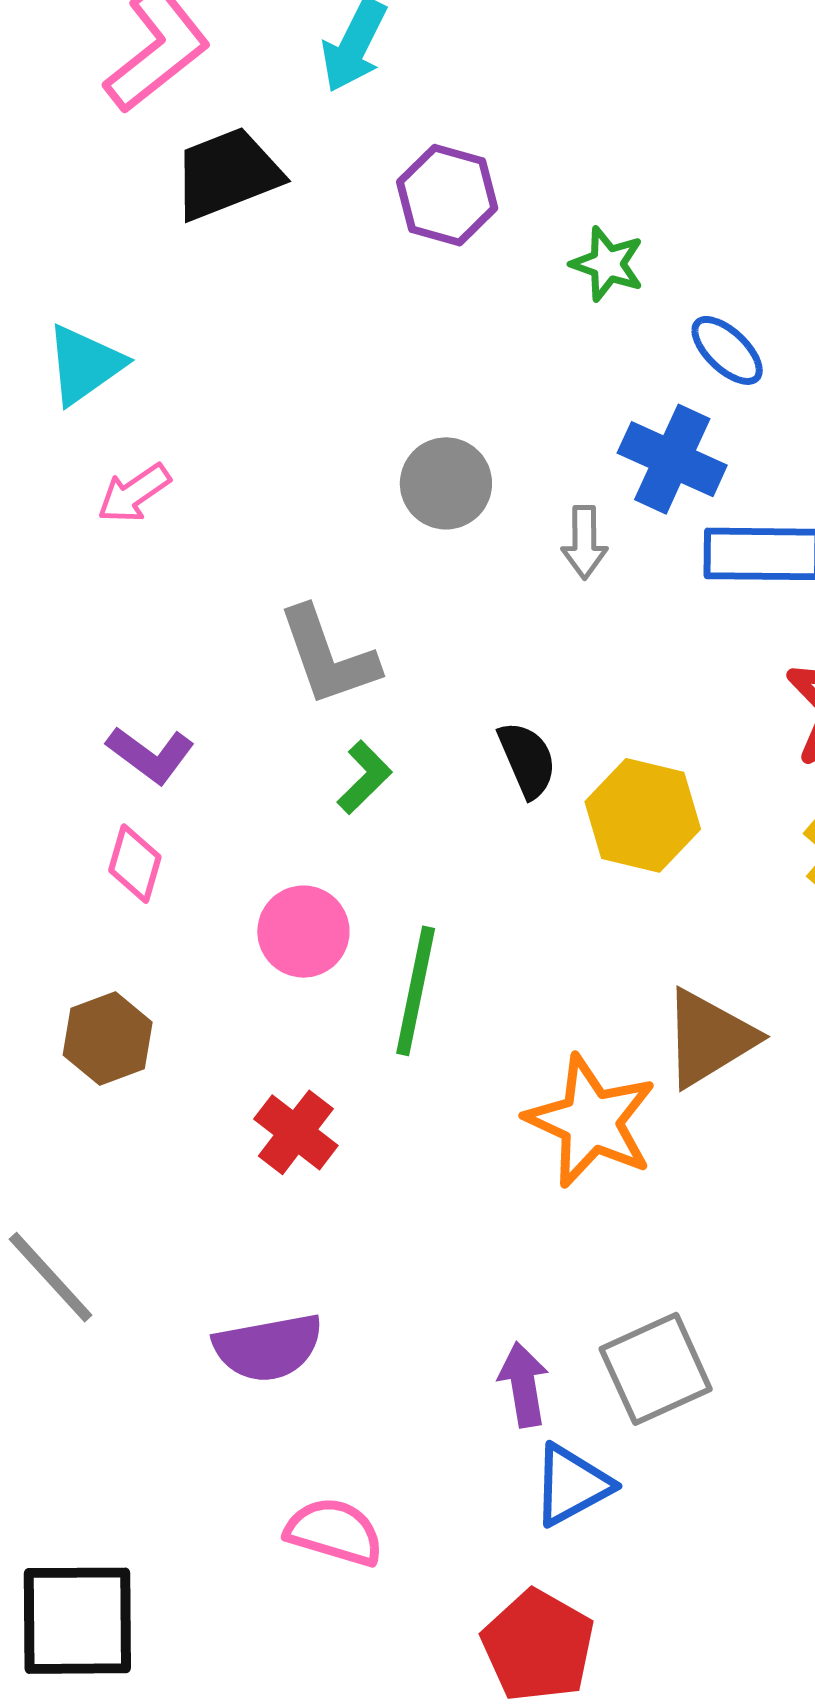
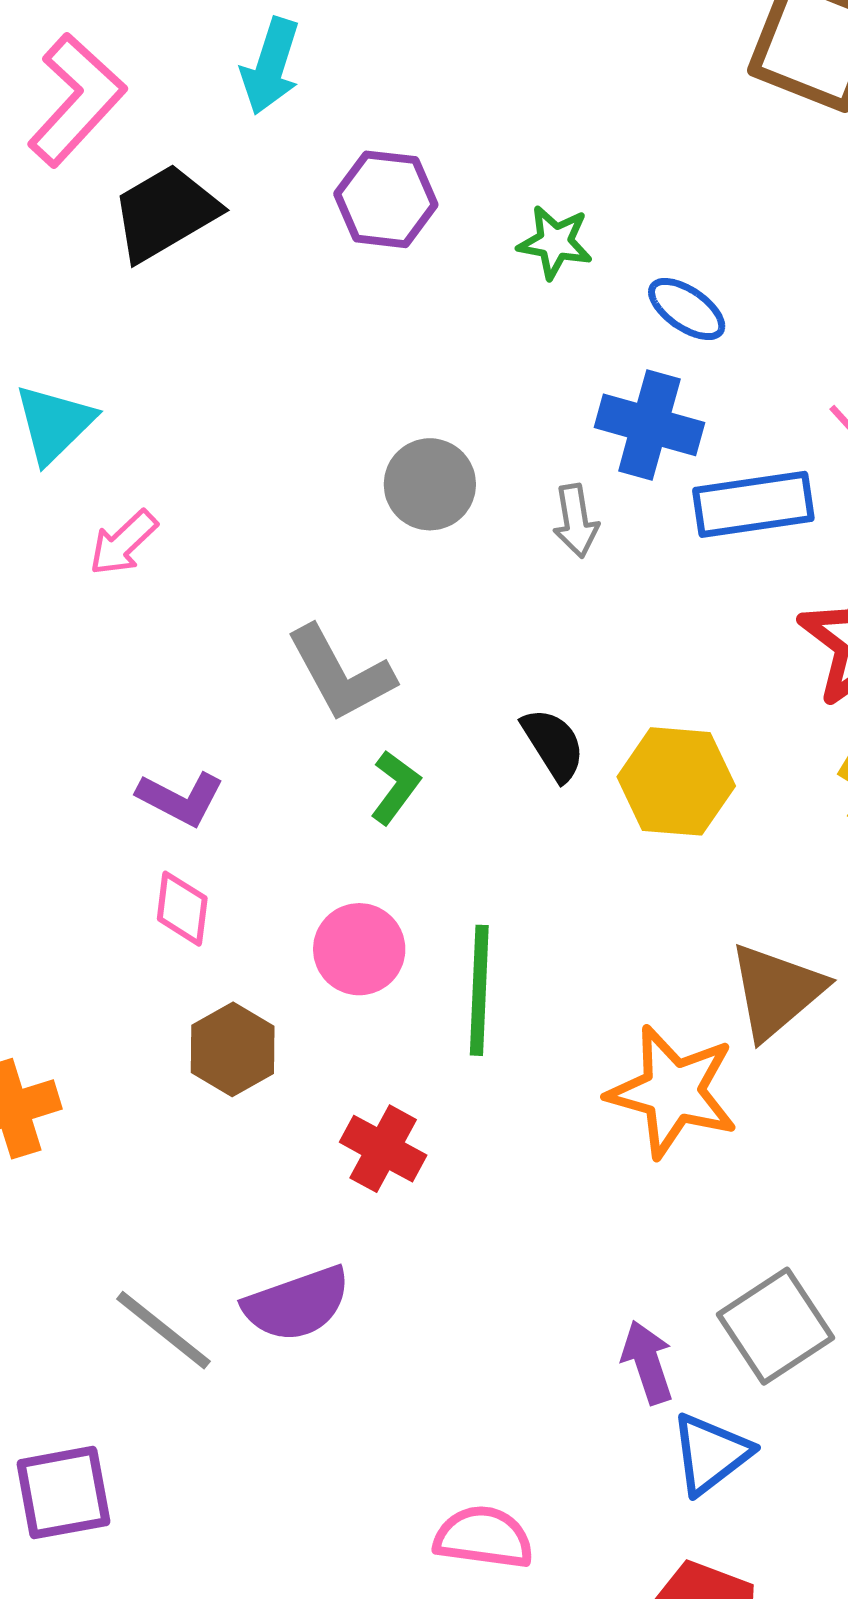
brown hexagon: (108, 1039) -> (233, 1049), moved
purple semicircle: (268, 1348) -> (297, 1304), moved

